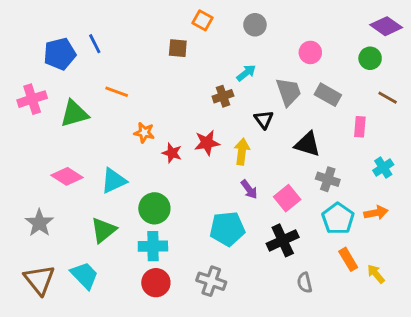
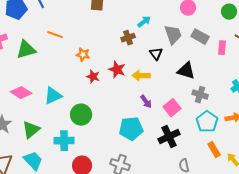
pink rectangle: (360, 127) -> (222, 48), moved
orange star: (144, 133) -> (83, 55), moved
red star: (207, 143) -> (117, 70), turned 30
yellow arrow: (242, 152) -> (141, 76), turned -96
green triangle: (103, 230) -> (31, 130), moved
cyan cross: (153, 246) -> (64, 141), moved

